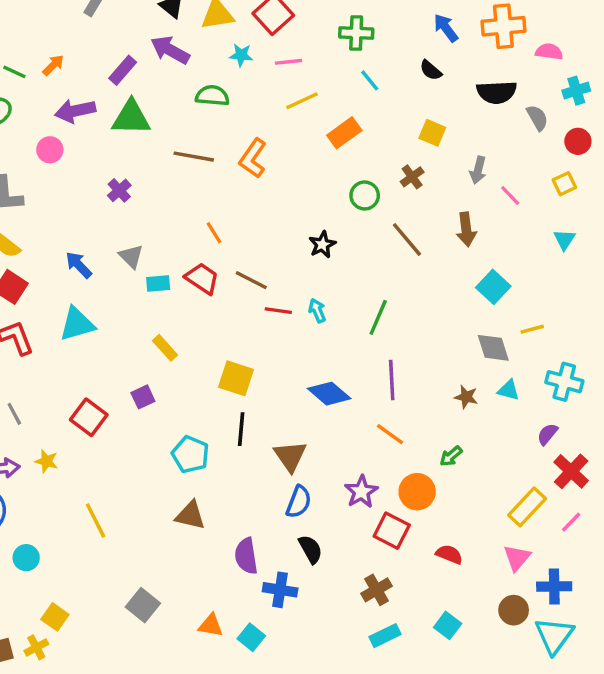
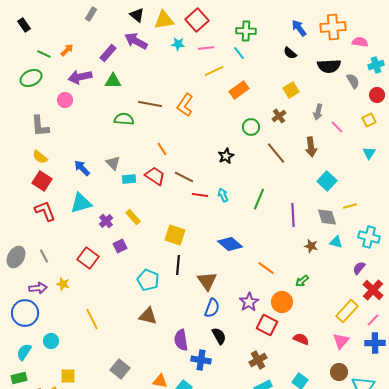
cyan line: (370, 80) -> (239, 53), moved
green semicircle: (212, 96) -> (124, 119), moved
green triangle: (131, 118) -> (113, 81), size x0.7
yellow square: (432, 133) -> (291, 90), turned 35
purple cross: (119, 190) -> (106, 221), moved
purple line: (392, 380) -> (293, 215), moved
blue cross: (554, 586) -> (375, 343), moved
yellow square: (55, 617) -> (68, 376), turned -35

